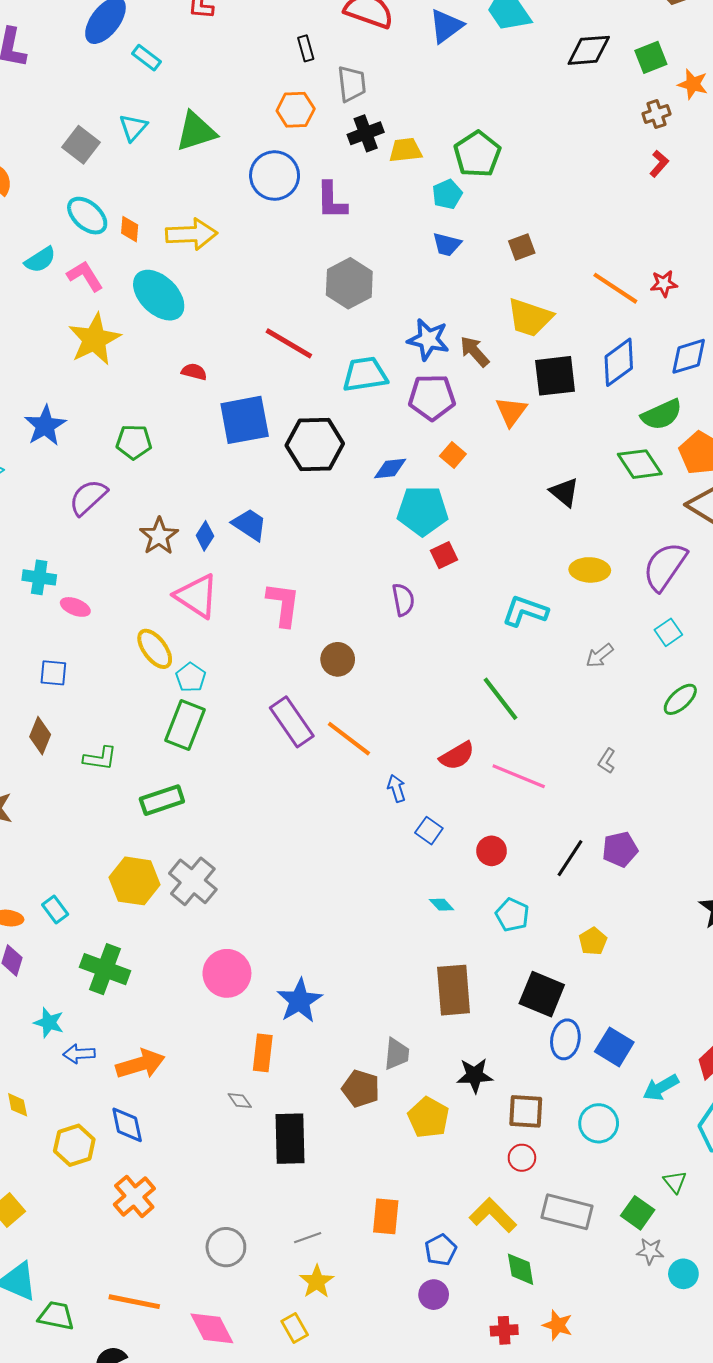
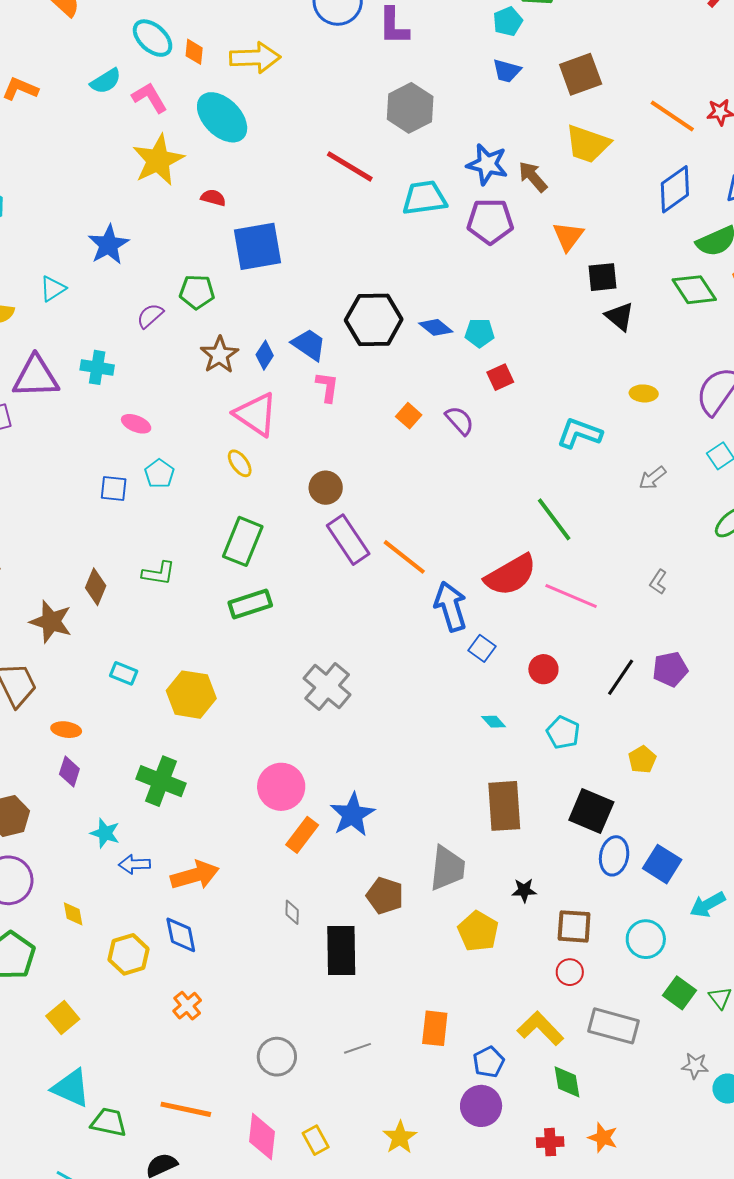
brown square: (522, 247) -> (581, 74), size x1.6
red semicircle: (194, 372) -> (213, 198), moved
black square: (555, 376) -> (602, 277), moved, size x0.7
blue square: (245, 420) -> (257, 246), moved
green pentagon: (134, 442) -> (197, 292), moved
black hexagon: (315, 444) -> (374, 320), moved
orange square: (453, 455) -> (409, 416), moved
blue diamond: (390, 468) -> (436, 327), moved, turned 44
purple semicircle: (88, 497) -> (150, 316), size x0.7
cyan pentagon: (423, 511) -> (480, 333), size x0.6
yellow ellipse: (590, 570) -> (644, 393), size x0.7
cyan cross: (39, 577) -> (97, 367), moved
purple semicircle: (403, 600) -> (459, 421), turned -32
pink L-shape: (283, 604) -> (327, 387), moved, size x0.7
yellow ellipse: (155, 649) -> (240, 463), moved, size x0.7
brown circle: (338, 659) -> (326, 488), moved
cyan pentagon: (191, 677) -> (159, 474), moved
brown diamond: (40, 736) -> (96, 587), moved
red semicircle: (457, 756) -> (511, 575), size x1.5
blue arrow: (396, 788) -> (451, 606), size x1.8
green rectangle: (162, 800) -> (250, 604), moved
gray cross: (193, 881) -> (327, 687), moved
cyan rectangle: (55, 910) -> (124, 673), moved, turned -32
orange rectangle: (263, 1053) -> (302, 835), moved, turned 30
gray trapezoid: (397, 1054) -> (447, 868), size x1.4
black star: (475, 1075) -> (524, 890), size x0.7
brown pentagon: (361, 1089) -> (385, 896), moved
gray diamond: (240, 1101) -> (292, 912), turned 35
orange cross: (134, 1196) -> (187, 1006), size x0.7
green square: (638, 1213) -> (679, 993), moved
yellow star: (317, 1282) -> (400, 1137), moved
purple circle: (434, 1295) -> (481, 1106), size x1.4
pink diamond: (212, 1328) -> (262, 1137), turned 33
yellow rectangle: (295, 1328) -> (316, 1140), moved

